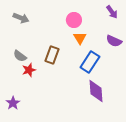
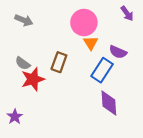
pink circle: (74, 20) -> (84, 23), size x1.5
purple semicircle: (114, 41) -> (118, 52), moved
red star: (29, 70) -> (33, 79), size x1.5

